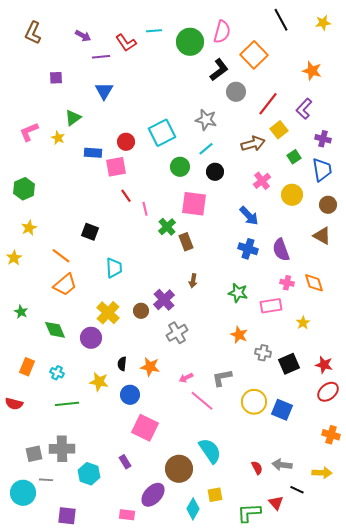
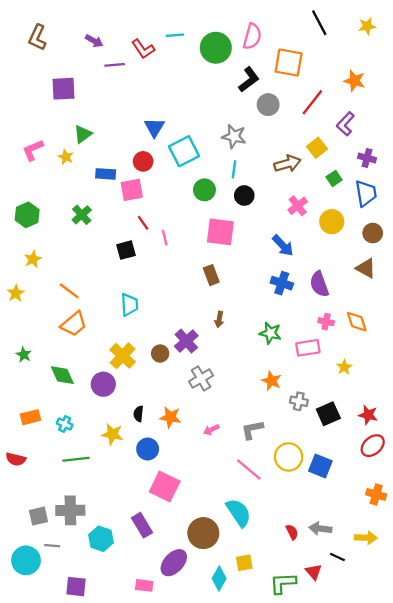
orange square: (254, 55) -> (289, 63), turned -36
purple square: (56, 78) -> (64, 89), size x1.6
blue triangle: (104, 91) -> (154, 127), moved
red line: (268, 104) -> (312, 102), moved
cyan line: (206, 149) -> (234, 169), turned -42
green cross: (167, 227) -> (82, 215), moved
black square: (90, 232) -> (126, 250), moved, turned -36
orange rectangle: (27, 367) -> (31, 417), turned 54
pink line: (202, 401) -> (249, 469), moved
purple rectangle: (125, 462) -> (142, 525), size x1.5

